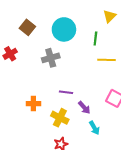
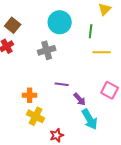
brown square: (27, 27) -> (13, 25), moved
yellow cross: (60, 118) -> (36, 116), moved
cyan arrow: (94, 128) -> (90, 119), size x1.5

